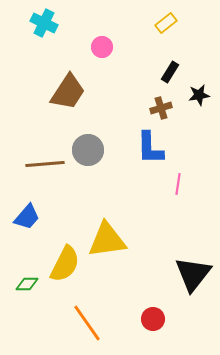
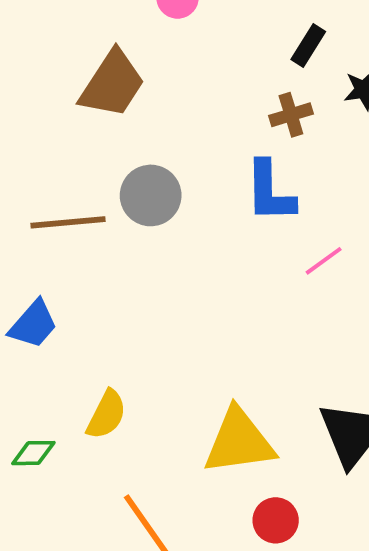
pink line: (178, 184) -> (324, 261), turned 45
yellow triangle: (107, 240) -> (239, 442), moved
yellow semicircle: (65, 264) -> (106, 415), size x0.7

